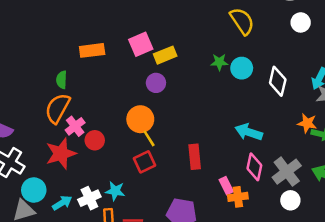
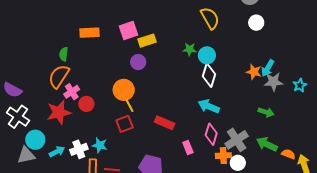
white diamond: (278, 81) -> (209, 75), moved
orange star: (307, 123) -> (254, 72), moved
red rectangle: (195, 157) -> (165, 123), turned -66
orange cross: (238, 197) -> (223, 156), moved

